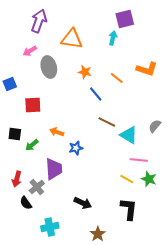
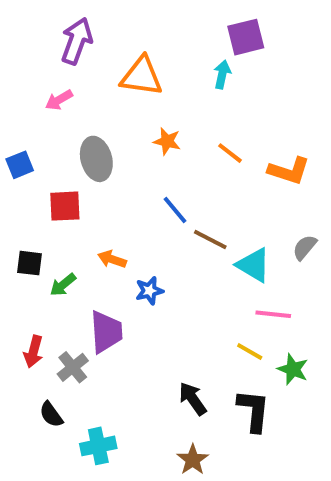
gray ellipse: (49, 67) -> (96, 159), moved
orange L-shape: (147, 69) -> (289, 171), moved
blue line: (96, 94) -> (175, 210), moved
green star: (149, 179) -> (293, 369), moved
black semicircle: (26, 203) -> (51, 414), moved
black arrow: (83, 203) -> (193, 399), moved, turned -150

